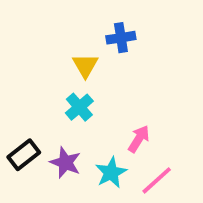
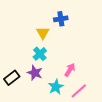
purple star: (65, 163) -> (35, 73), moved

